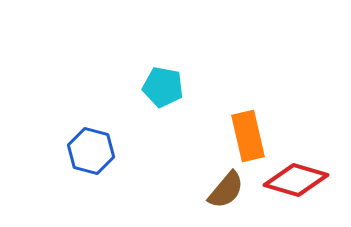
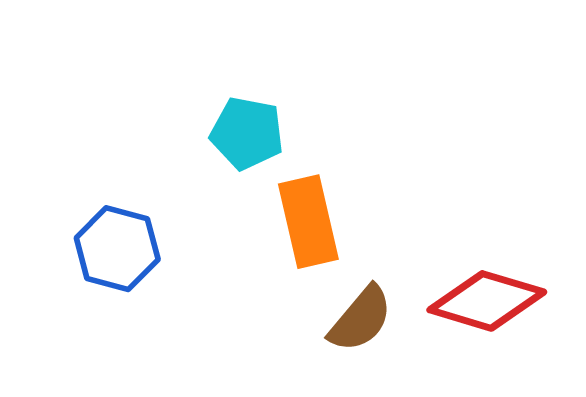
orange rectangle: (248, 136) -> (308, 222), moved

